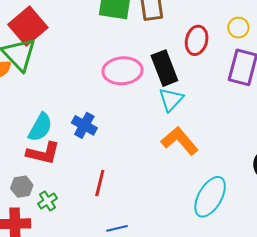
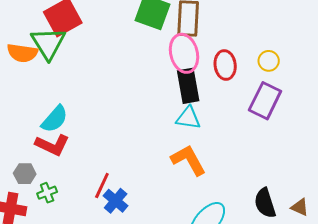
red ellipse: (197, 40) -> (225, 65), turned -32
pink ellipse: (122, 71) -> (184, 53), moved, turned 69
cyan triangle: (171, 100) -> (188, 118), turned 44
blue cross: (84, 125) -> (116, 201), moved

